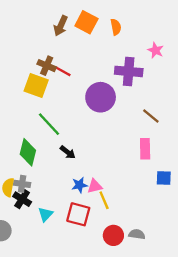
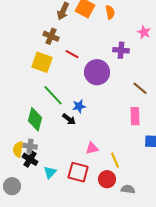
brown cross: (47, 66) -> (51, 36), moved
red line: (63, 71) -> (72, 54), moved
purple cross: (129, 71) -> (121, 50), size x0.7
blue star: (79, 185) -> (79, 106), moved
yellow line: (104, 200) -> (115, 160), moved
red circle: (113, 235) -> (107, 179), moved

